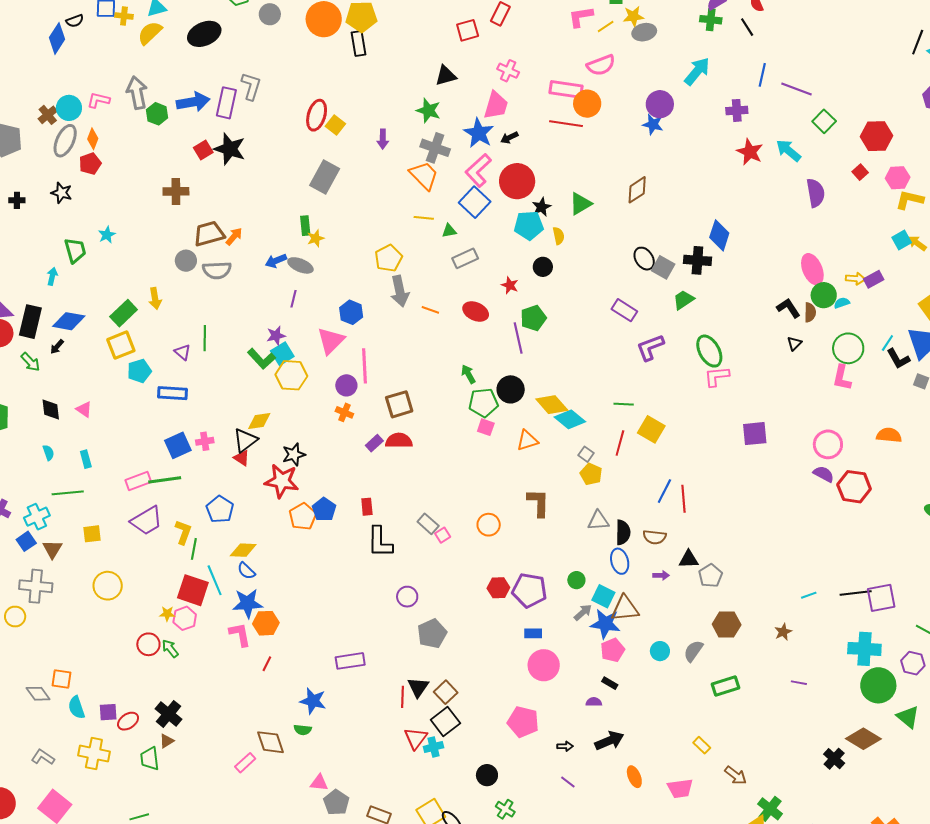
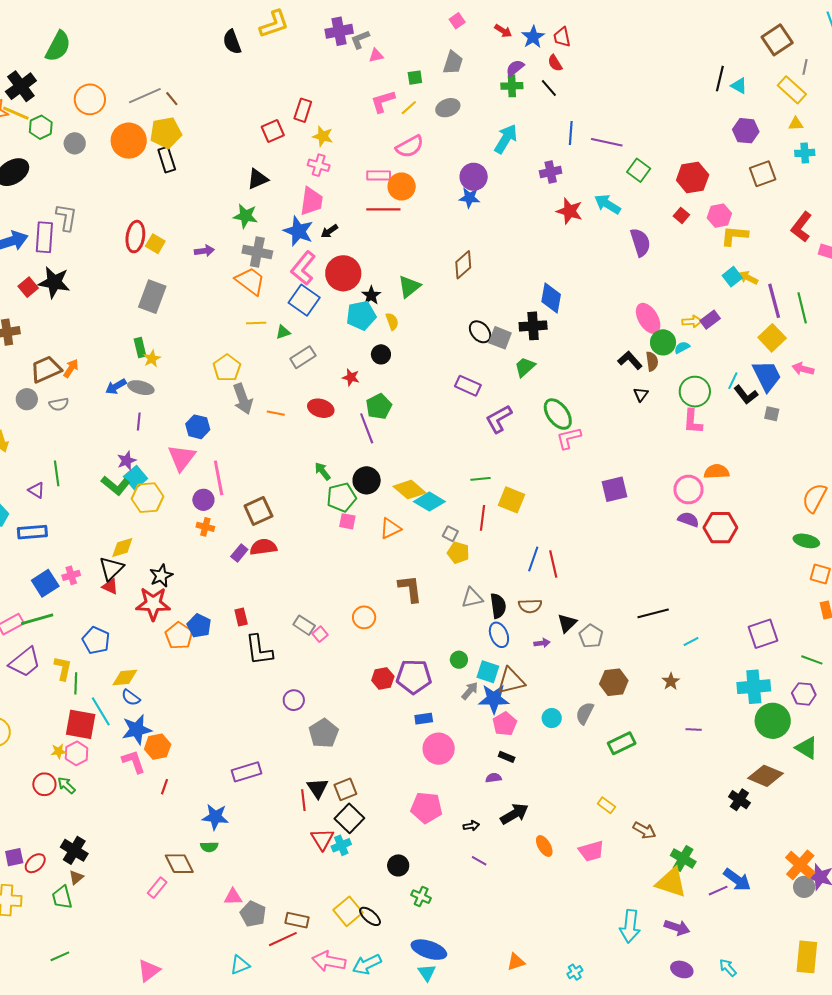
yellow star: (633, 16) -> (323, 136), moved, turned 30
pink rectangle: (566, 89) -> (379, 175), size x0.7
purple arrow: (383, 139) -> (204, 251), turned -90
gray semicircle: (217, 270) -> (59, 404), size x0.7
orange semicircle: (889, 435) -> (717, 472), moved
black triangle: (689, 559) -> (567, 623), turned -35
black line: (856, 593) -> (653, 613), moved
brown square: (446, 692) -> (345, 789), turned 30

